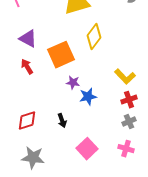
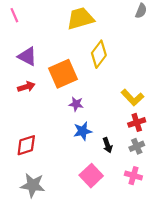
red arrow: (27, 67) -> (26, 87), turned 105
blue star: (88, 97) -> (83, 131), moved
black arrow: (62, 121) -> (107, 145), moved

